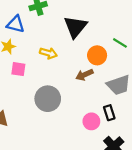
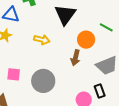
pink square: (18, 69) -> (14, 74), moved
brown arrow: (84, 75) -> (75, 58), turned -49

